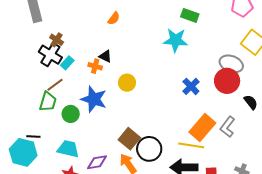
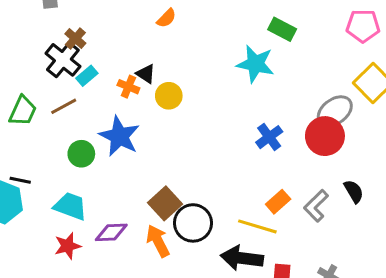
gray ellipse: (231, 64) -> (335, 111), turned -65
yellow circle: (127, 83) -> (169, 96), moved
green trapezoid: (48, 102) -> (23, 111), moved
black semicircle: (251, 102) -> (354, 191), moved
orange rectangle: (202, 128) -> (278, 202), size x0.6

